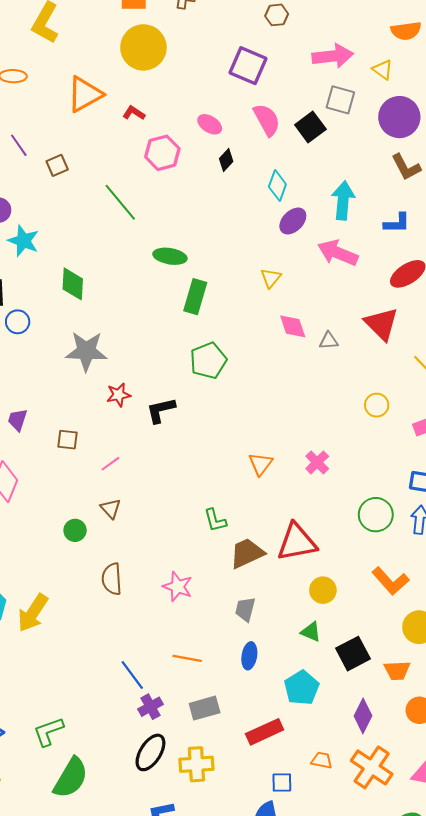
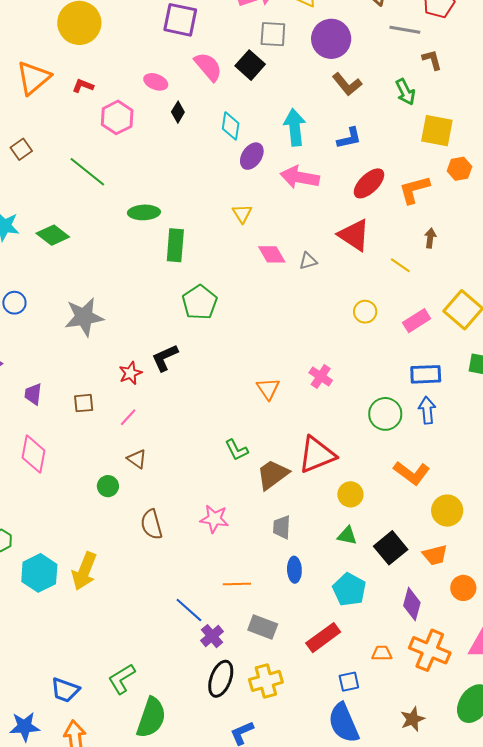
green diamond: (73, 284) -> (53, 235), moved, turned -44
red star: (119, 395) -> (130, 373), moved
gray rectangle: (205, 708) -> (263, 627), turned 48

